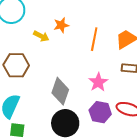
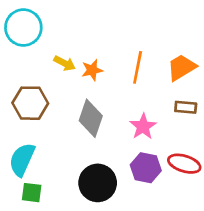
orange star: (61, 25) -> (92, 70), moved
gray diamond: (60, 91) -> (91, 118), moved

